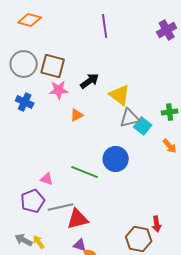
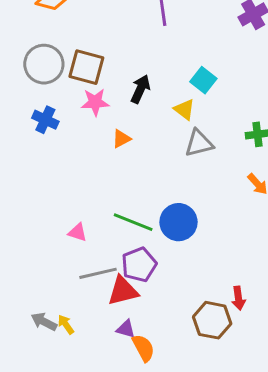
black arrow: (90, 81) -> (140, 89), turned -30
yellow triangle: (120, 95) -> (184, 109), size x0.7
cyan square: (143, 126) -> (203, 80), moved
blue circle: (116, 159) -> (178, 222), moved
purple pentagon: (33, 201) -> (139, 265), moved

